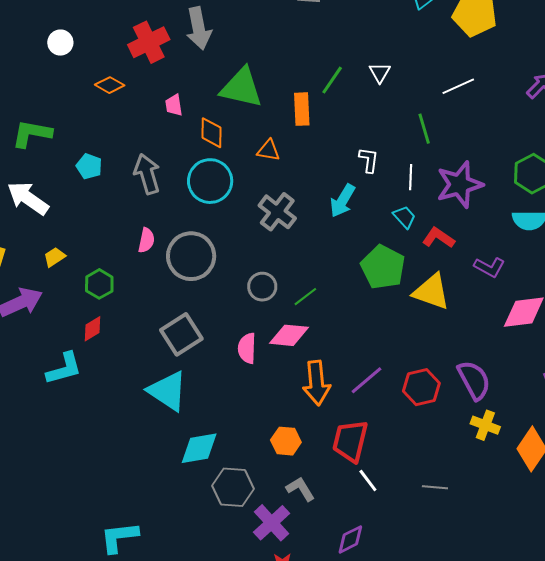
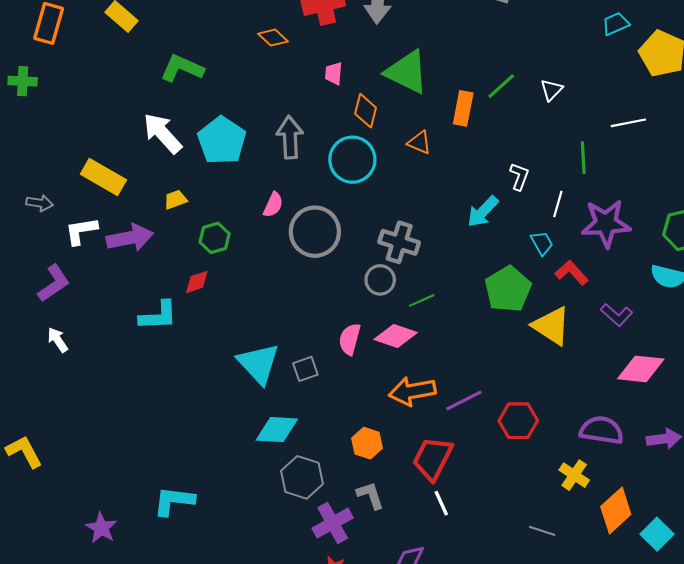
cyan pentagon: (89, 166) -> (222, 140), moved, size x1.8
gray cross: (277, 212) -> (399, 242), moved, turned -33
gray square: (181, 334) -> (305, 369), moved, size x0.6
purple semicircle: (474, 380) -> (602, 430), moved, turned -66
orange arrow: (317, 383) -> (412, 391), turned 72
gray line: (435, 487) -> (542, 531), moved

